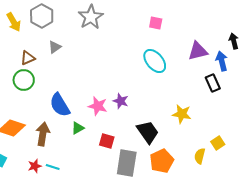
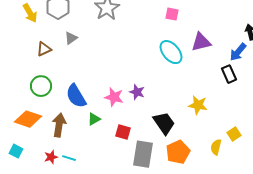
purple triangle: (198, 51) -> (201, 42), moved
blue arrow: (222, 61) -> (238, 52), turned -126
green circle: (24, 80) -> (41, 86), moved

